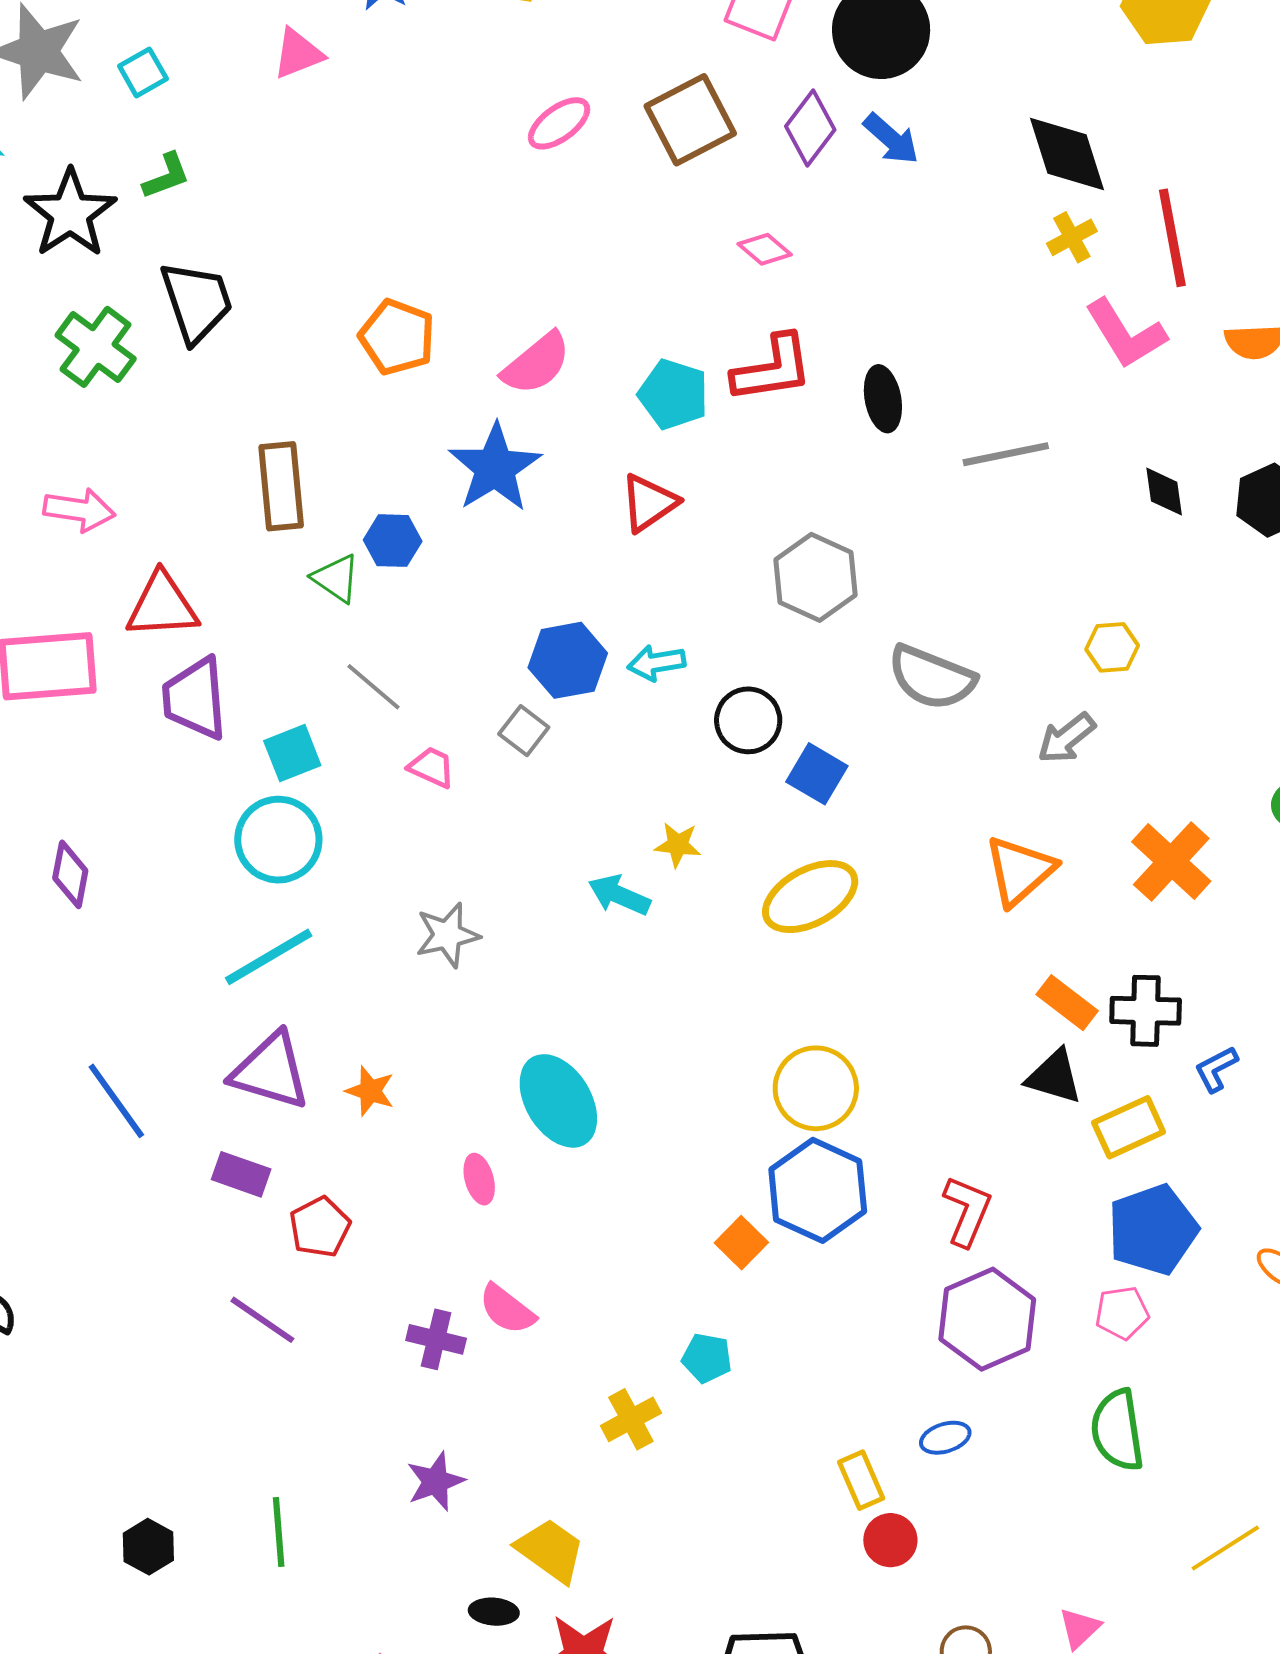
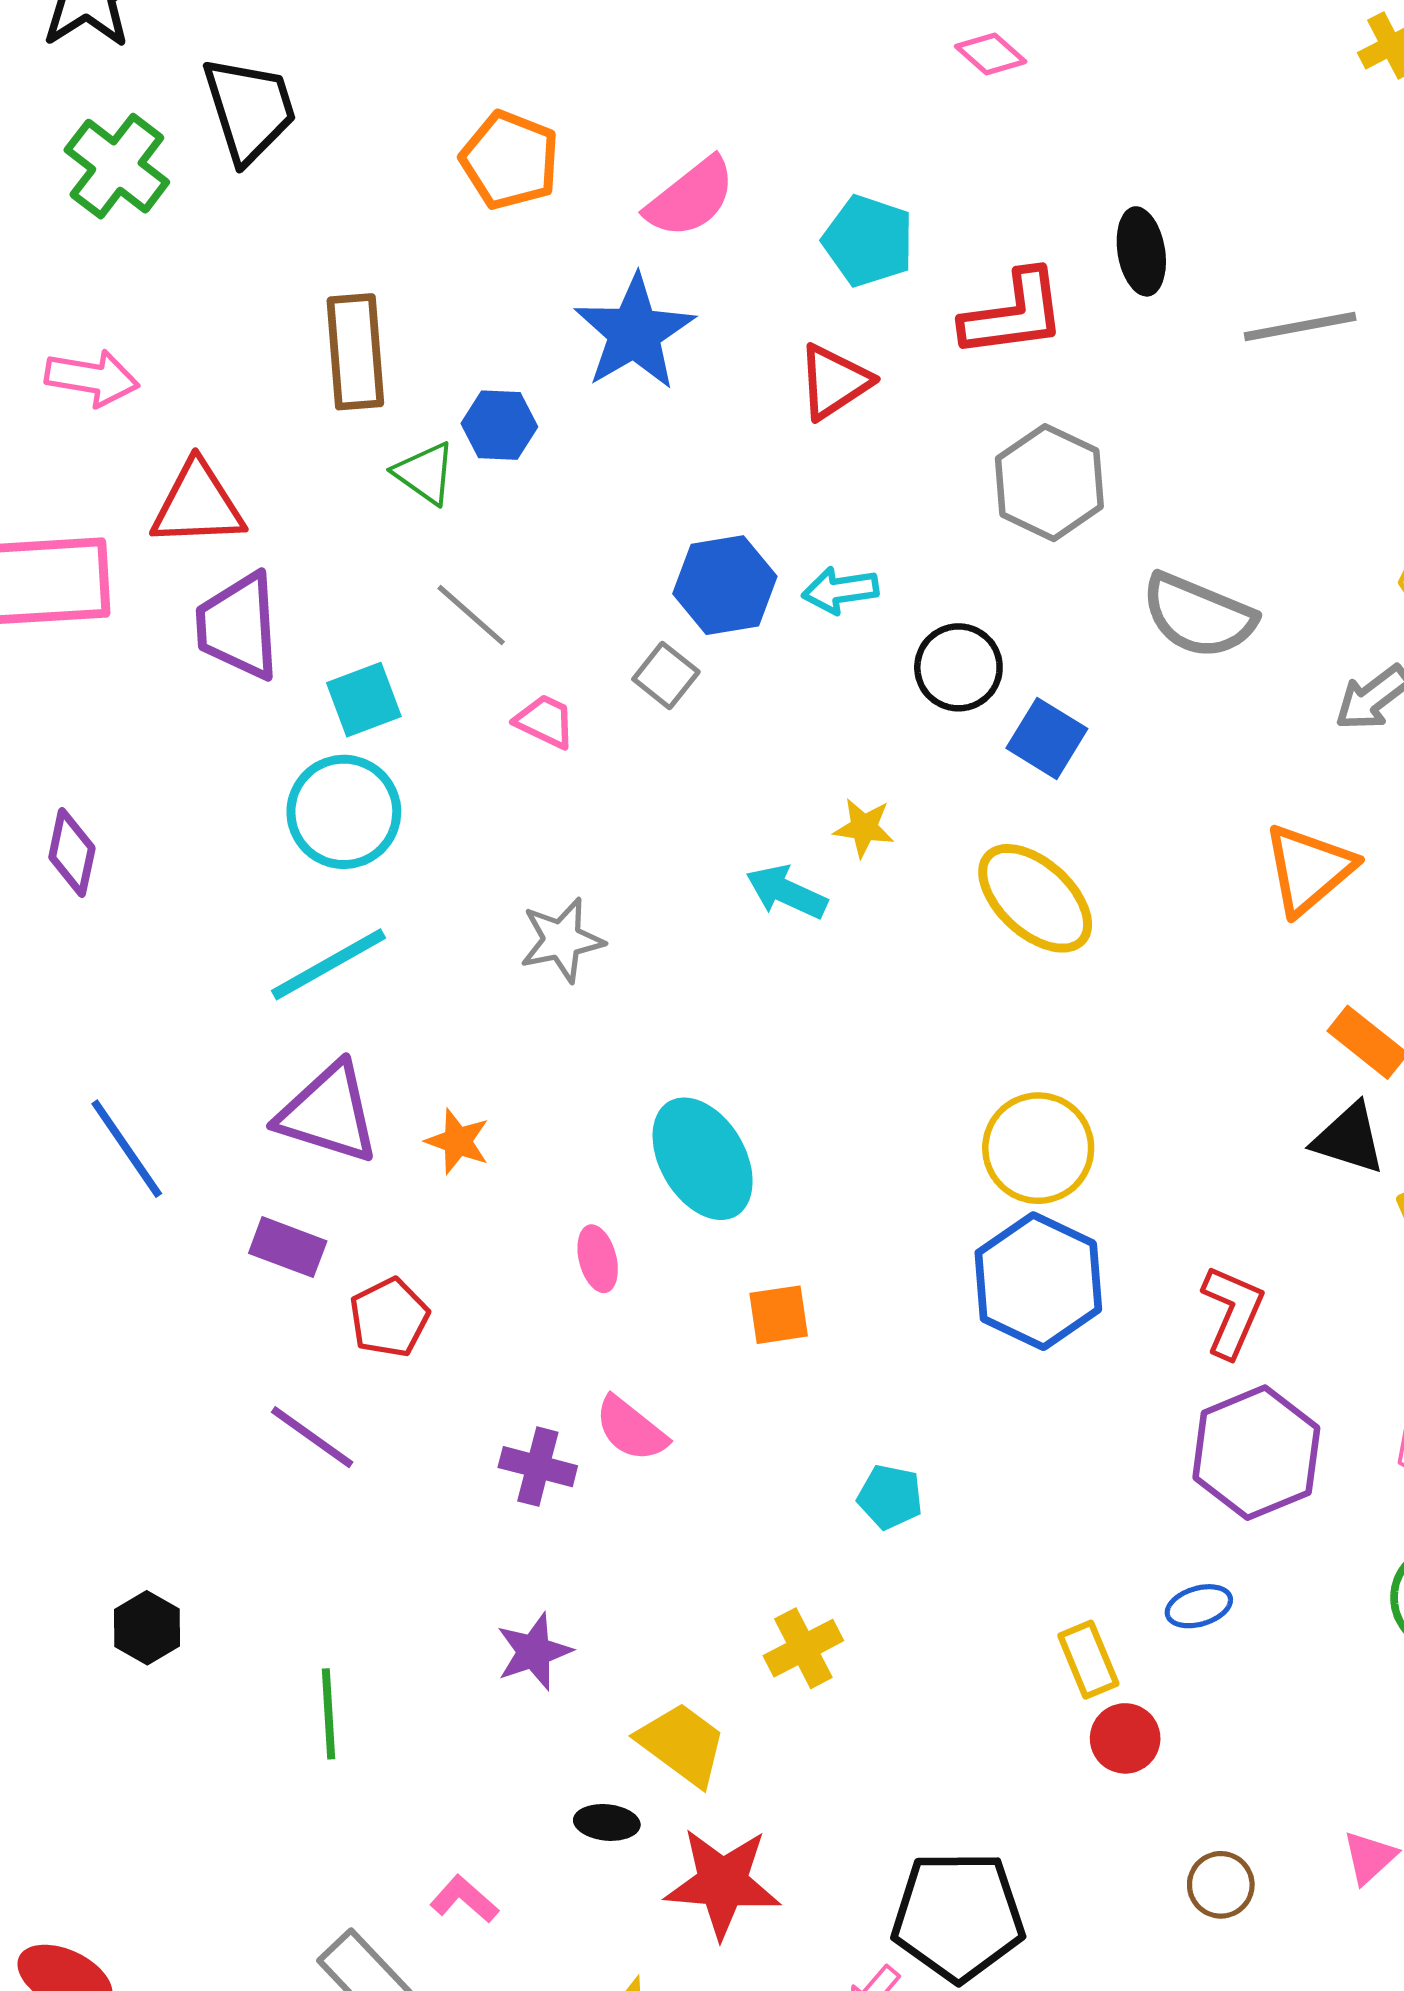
red L-shape: (772, 369) -> (1014, 314), moved
yellow ellipse: (810, 897) -> (1035, 898), turned 70
orange square: (741, 1243) -> (779, 1315), moved, turned 36
yellow cross: (631, 1419) -> (803, 1648), moved
black hexagon: (148, 1547) -> (147, 1628), moved

